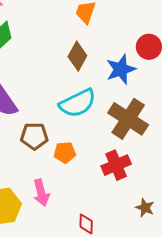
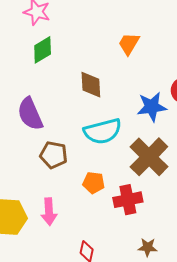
brown diamond: (77, 56) -> (91, 85), moved, turned -44
orange pentagon: (65, 153) -> (94, 183), moved
brown star: (145, 208) -> (148, 247), turned -30

